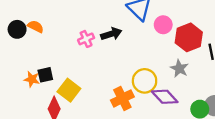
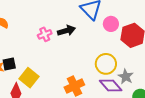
gray star: (179, 68) -> (126, 77), moved
yellow circle: (145, 81) -> (106, 64), moved

